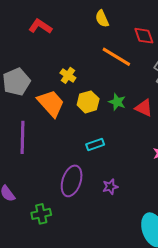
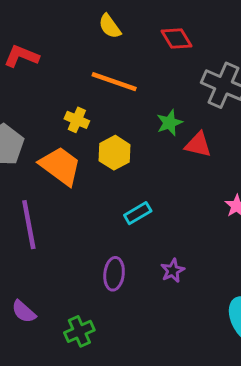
orange line: (116, 57) -> (114, 82), moved
green star: (117, 102) -> (170, 123), moved, turned -30
purple ellipse: (72, 181) -> (114, 274), size x0.7

